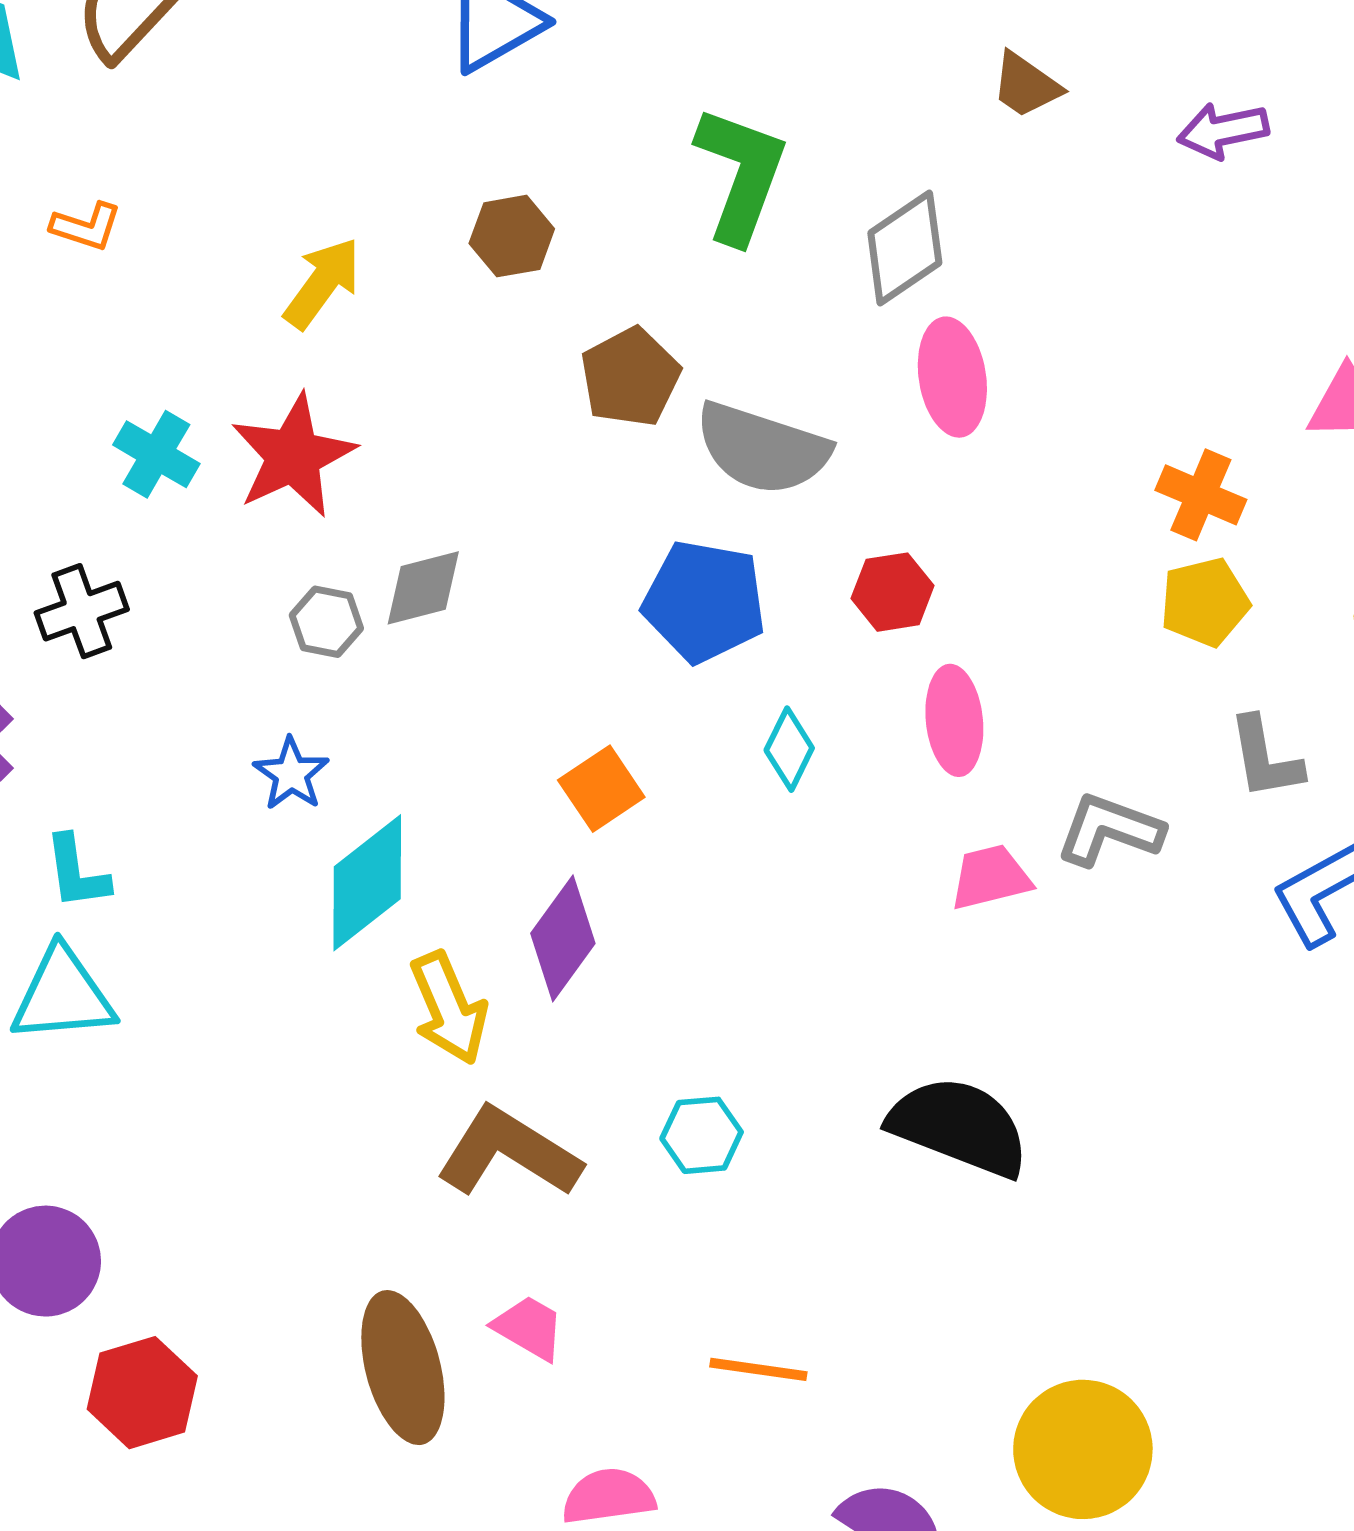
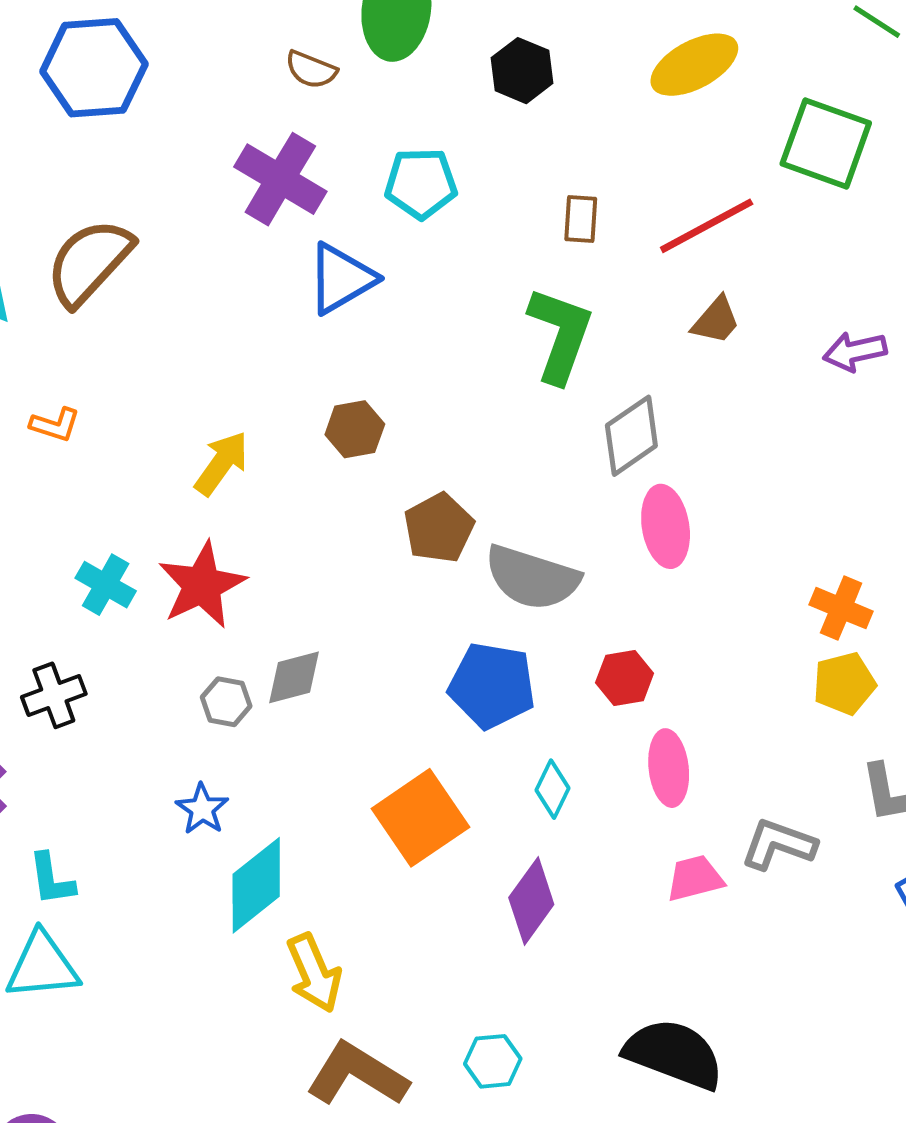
brown trapezoid: (1026, 85) -> (716, 321), turned -84
green L-shape: (741, 174) -> (560, 335), moved
orange square: (601, 789) -> (420, 818), size x1.6
purple diamond: (563, 938) -> (531, 901), moved

